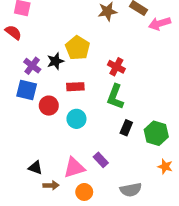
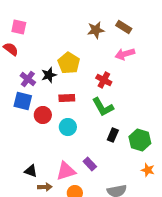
pink arrow: (160, 24) -> (125, 54), moved
green L-shape: (115, 97) -> (103, 107), turned -50

